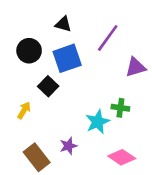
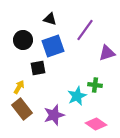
black square: (48, 86) -> (38, 68), turned 35
purple star: (68, 146) -> (54, 115), size x1.5
brown rectangle: (37, 157) -> (22, 109), moved

